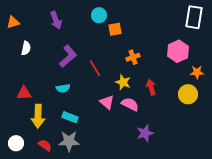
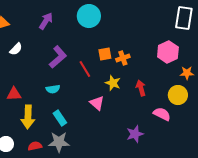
cyan circle: (99, 15) -> (89, 16), size x1.5
purple arrow: (56, 20) -> (46, 21), turned -126
orange square: (115, 29) -> (105, 54), moved
white semicircle: (26, 48) -> (16, 49), turned 32
pink semicircle: (130, 104) -> (162, 114), moved
cyan rectangle: (70, 117) -> (60, 118), turned 35
red semicircle: (45, 145) -> (35, 146), turned -48

